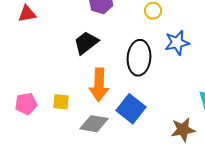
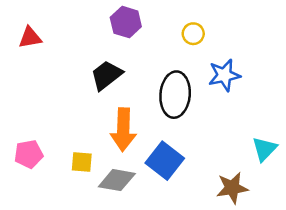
yellow square: (61, 102) -> (82, 162), moved

